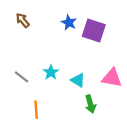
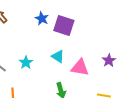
cyan triangle: (78, 80) -> (58, 57), moved

